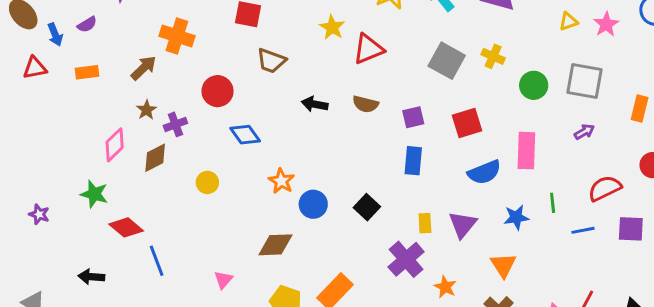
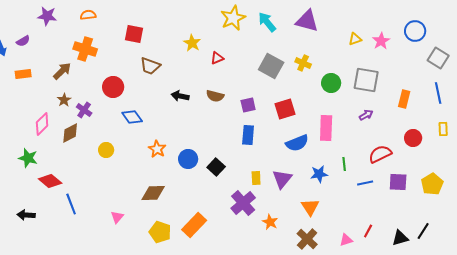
red triangle: (368, 49) -> (217, 58), size x0.6
purple cross: (175, 124) -> (84, 110), turned -35
blue circle: (313, 204) -> (188, 159), moved

